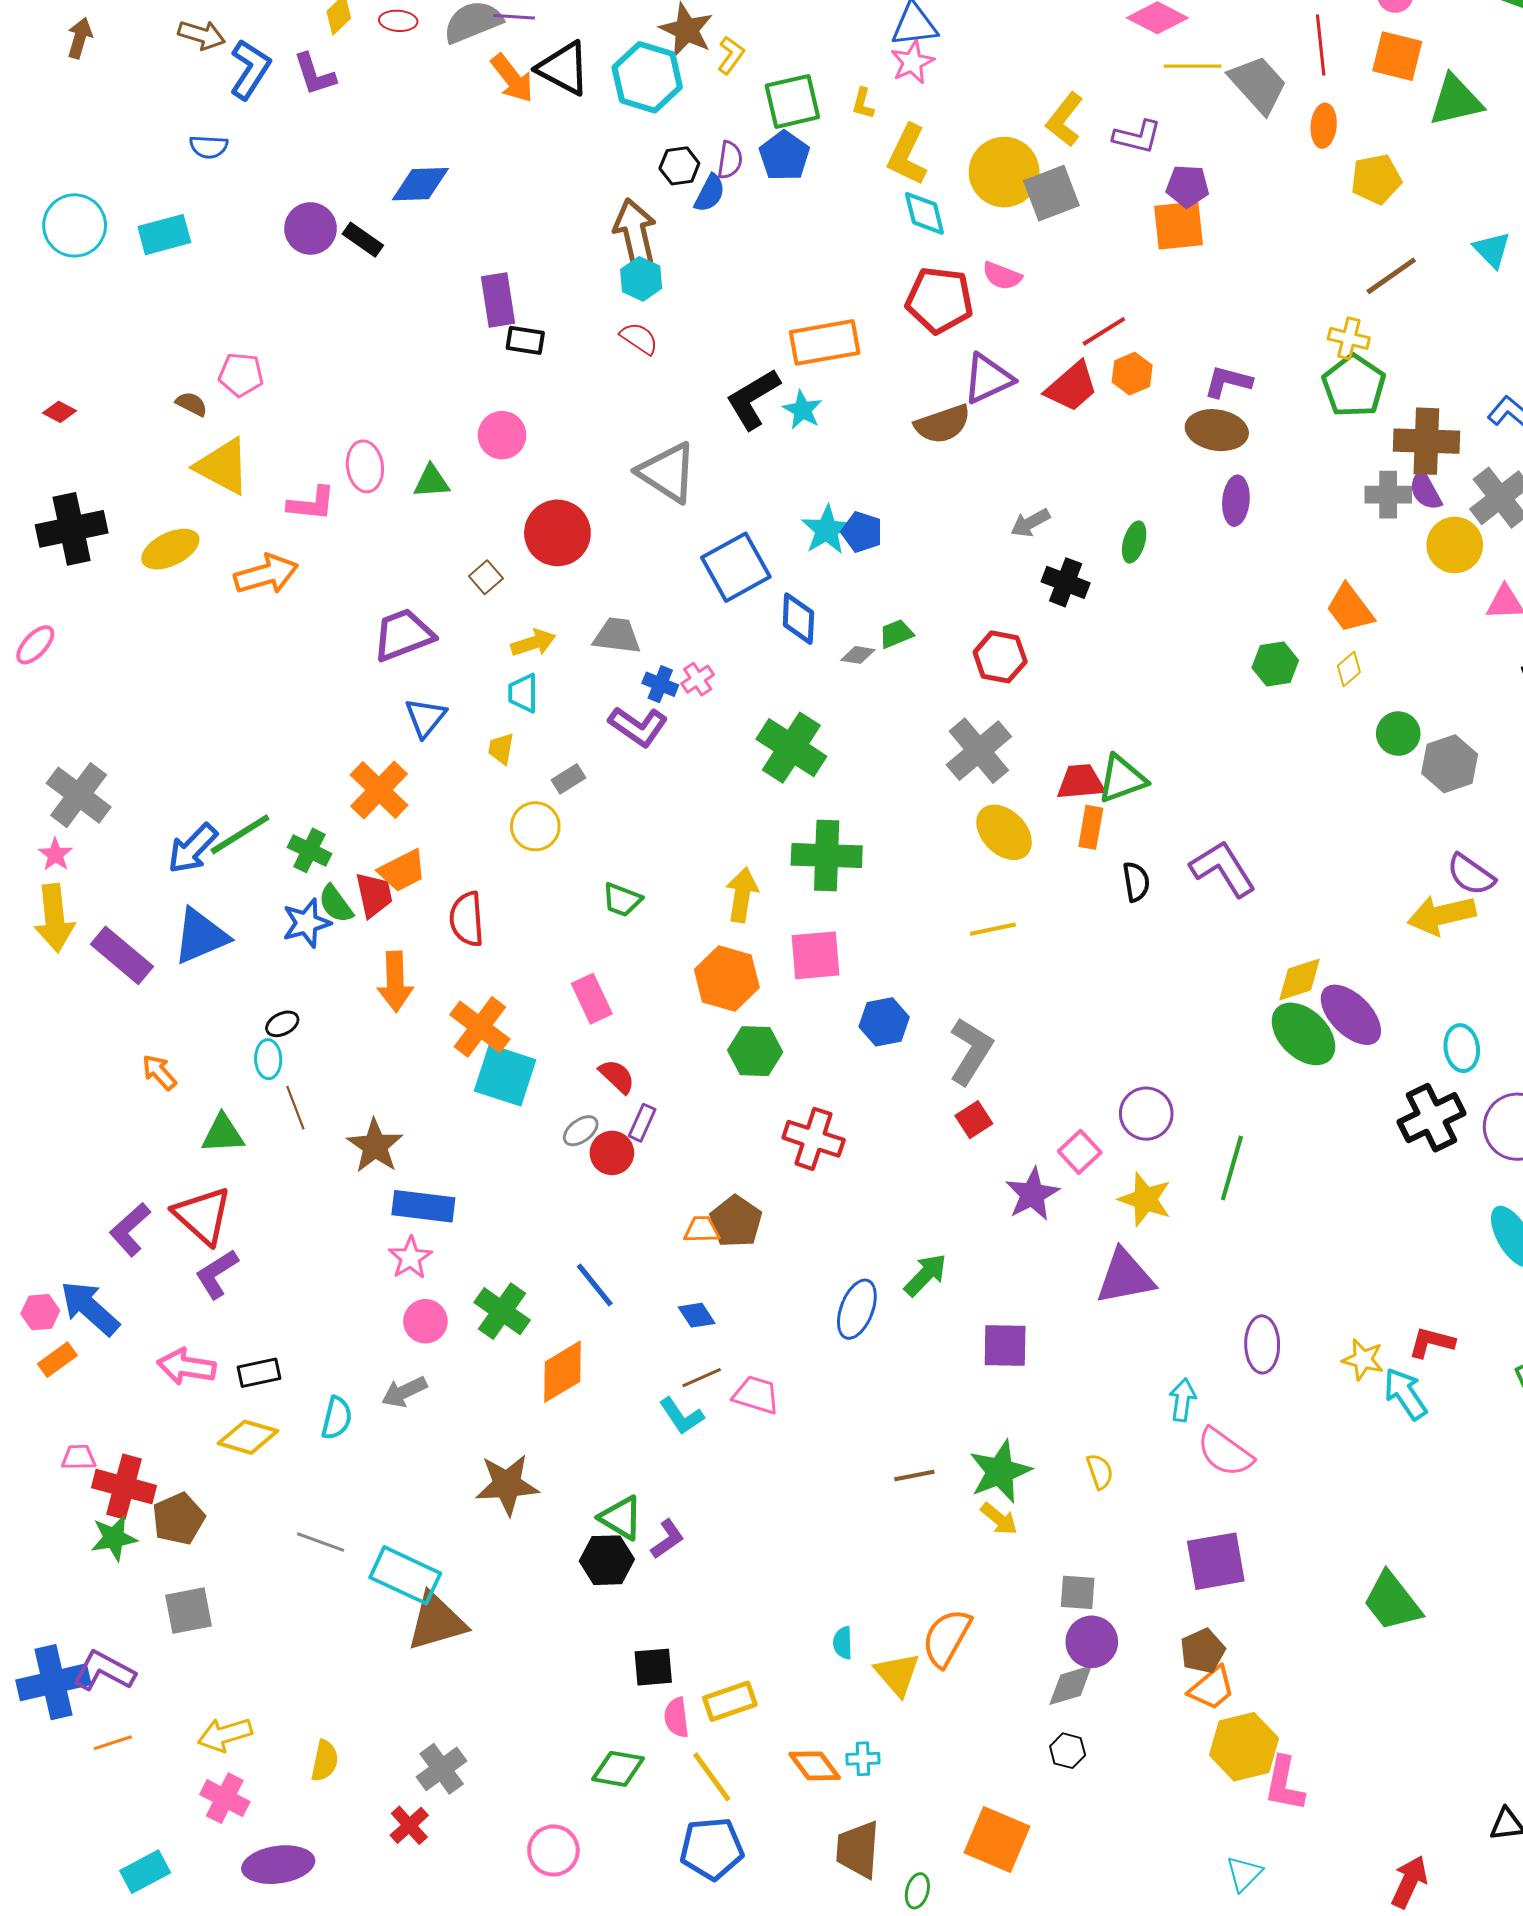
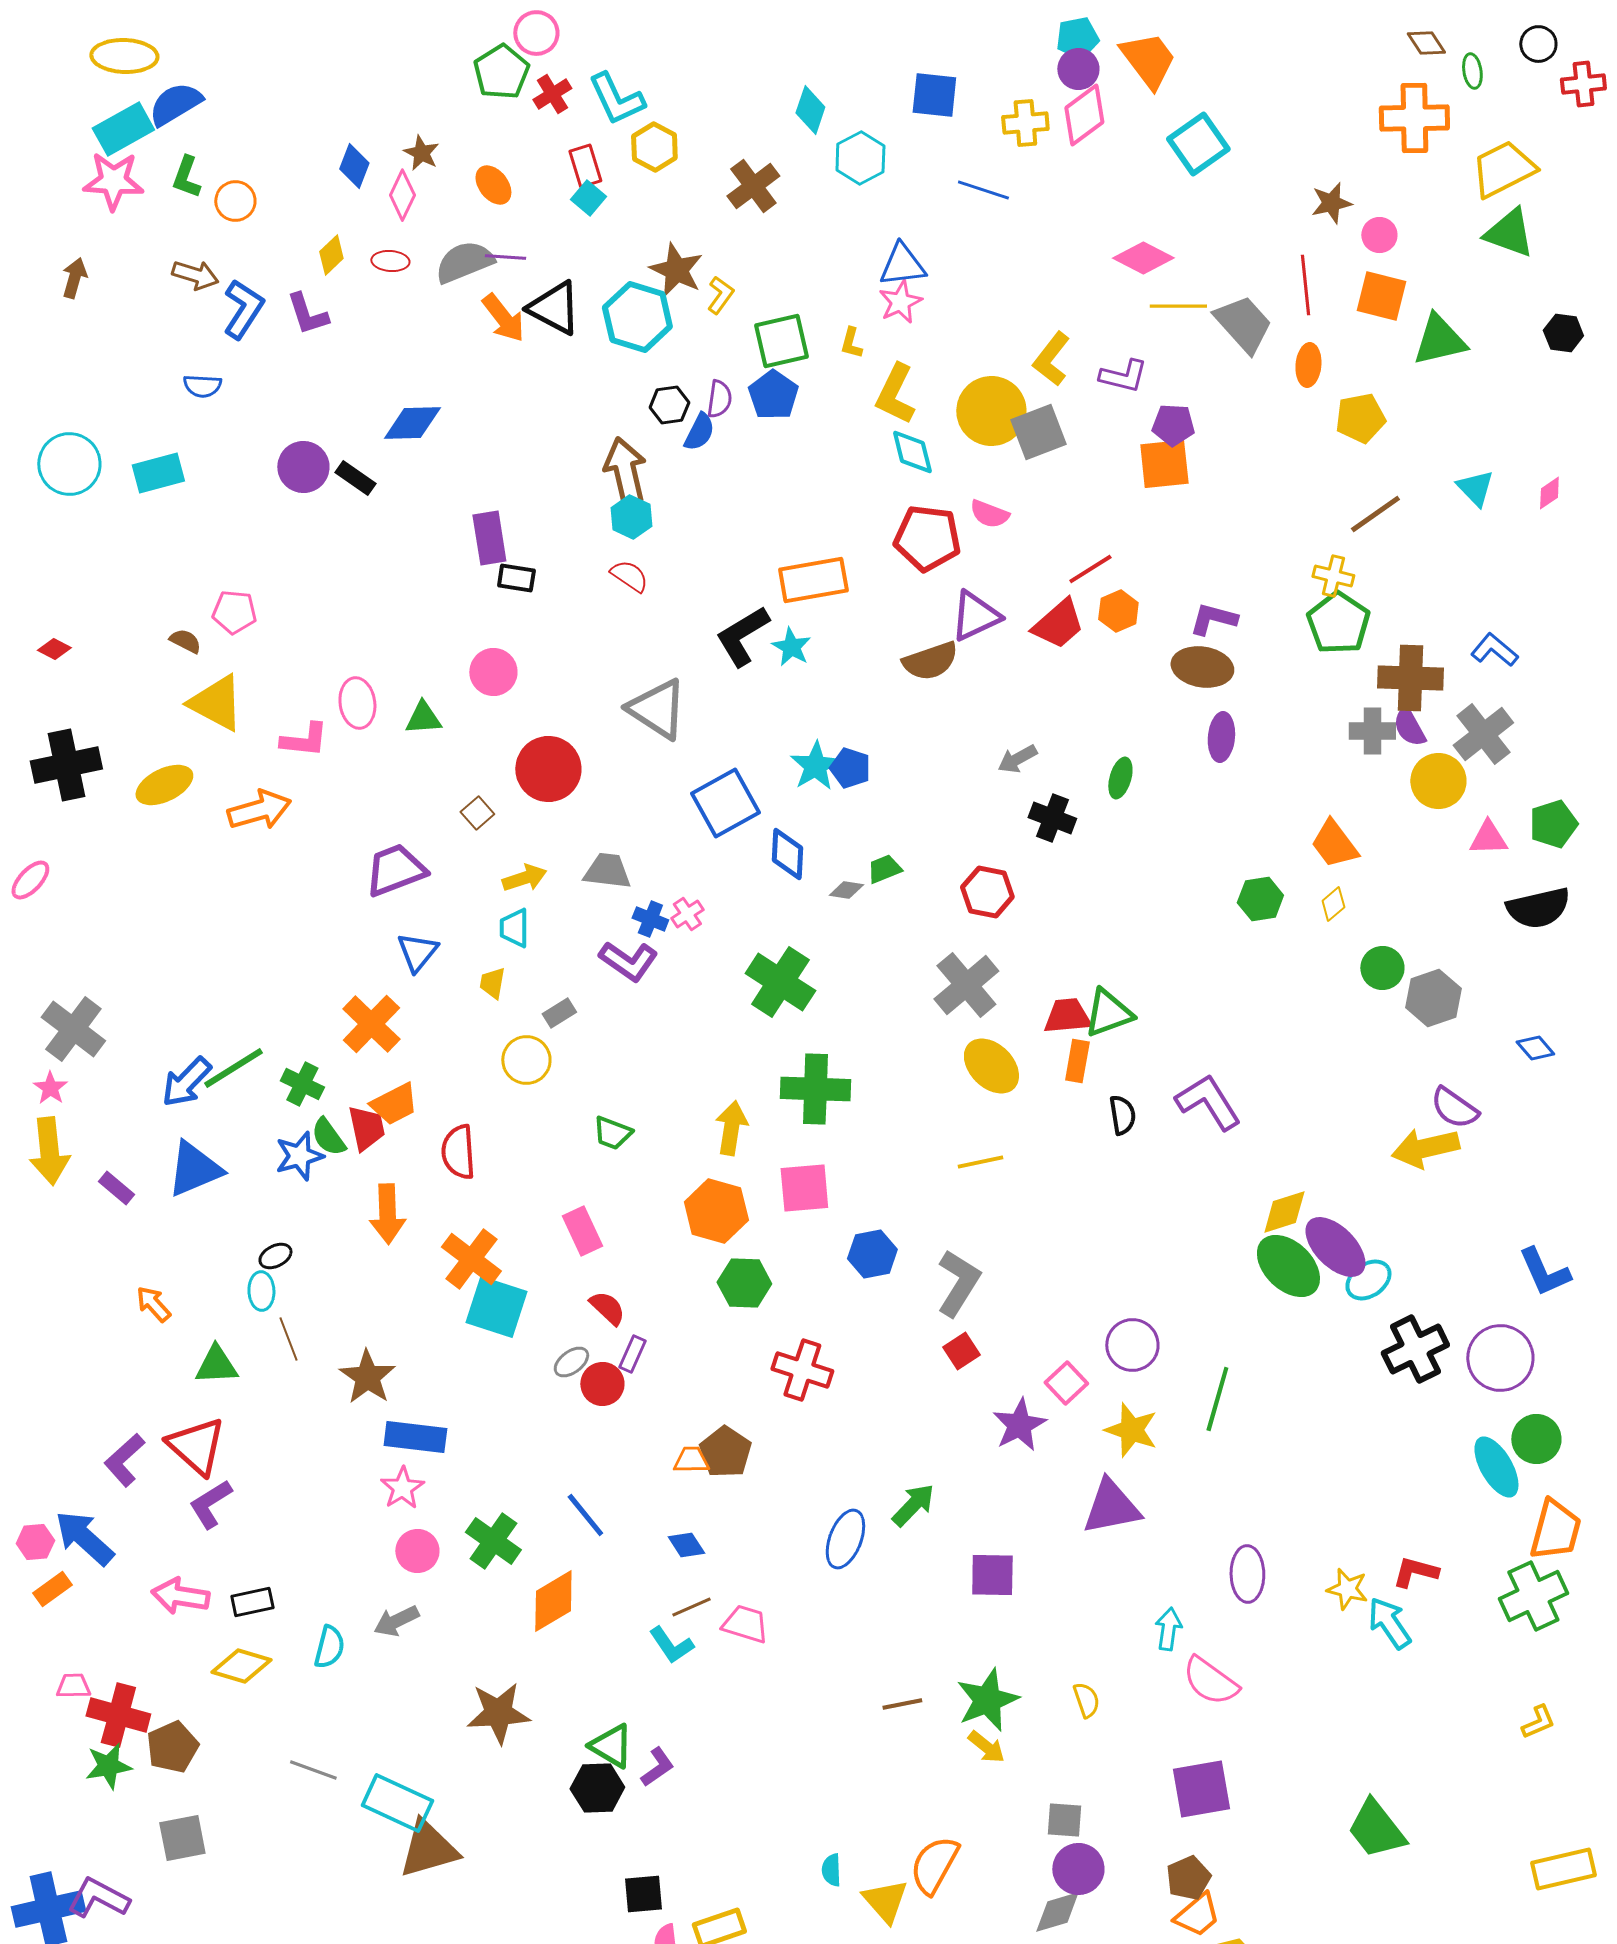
purple rectangle: (122, 955) -> (116, 1188), size x0.6
cyan ellipse: (1462, 1048) -> (1368, 1280), moved, turned 63

